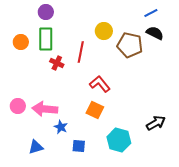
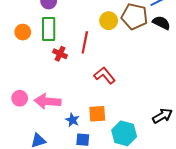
brown pentagon: (130, 45) -> (134, 17), moved
orange square: (95, 110) -> (97, 114), moved, turned -30
blue star: (61, 127) -> (72, 120), moved

